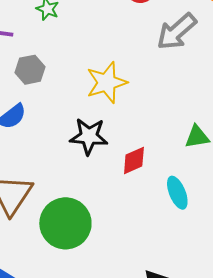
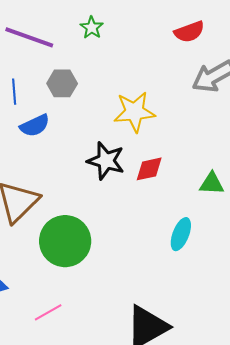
red diamond: (134, 160) -> (149, 169), moved
cyan ellipse: (177, 193) -> (181, 234), turned 32

